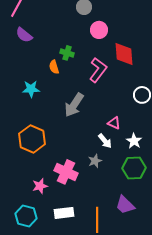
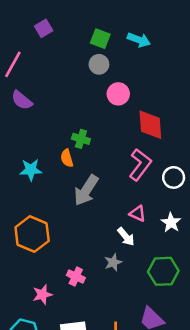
green cross: (67, 53) -> (81, 139), moved
orange semicircle: (54, 67) -> (67, 158), moved
pink L-shape: (98, 70) -> (140, 165), moved
white star: (134, 141) -> (171, 222), moved
pink cross: (66, 172) -> (76, 276), size x0.6

